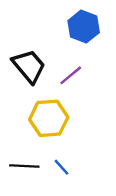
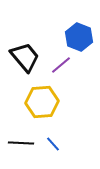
blue hexagon: (84, 27) -> (79, 37), moved

